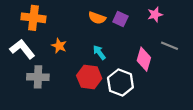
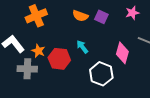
orange cross: (33, 18) -> (36, 16), moved, turned -30
orange star: (59, 46) -> (38, 51), moved
red hexagon: (89, 77) -> (59, 59), moved

